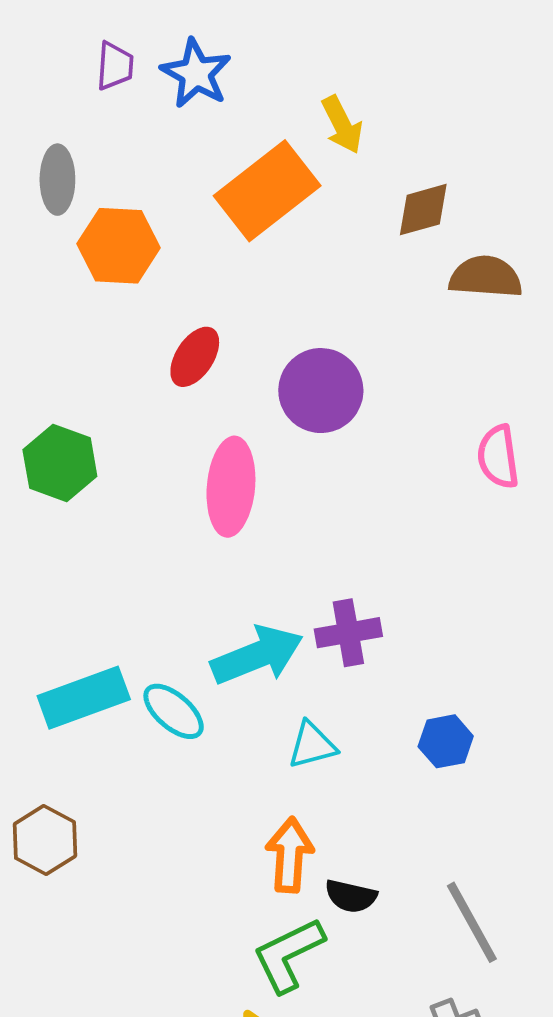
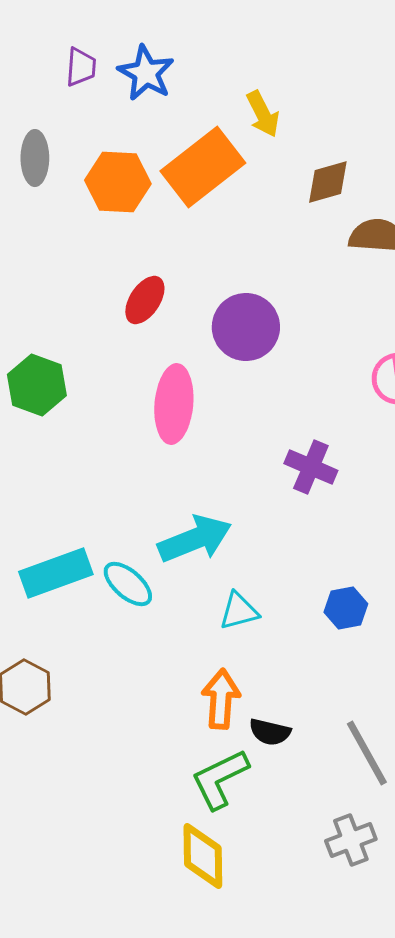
orange hexagon: (119, 246) -> (118, 182), moved
purple cross: (348, 633) -> (311, 467), moved, turned 33

